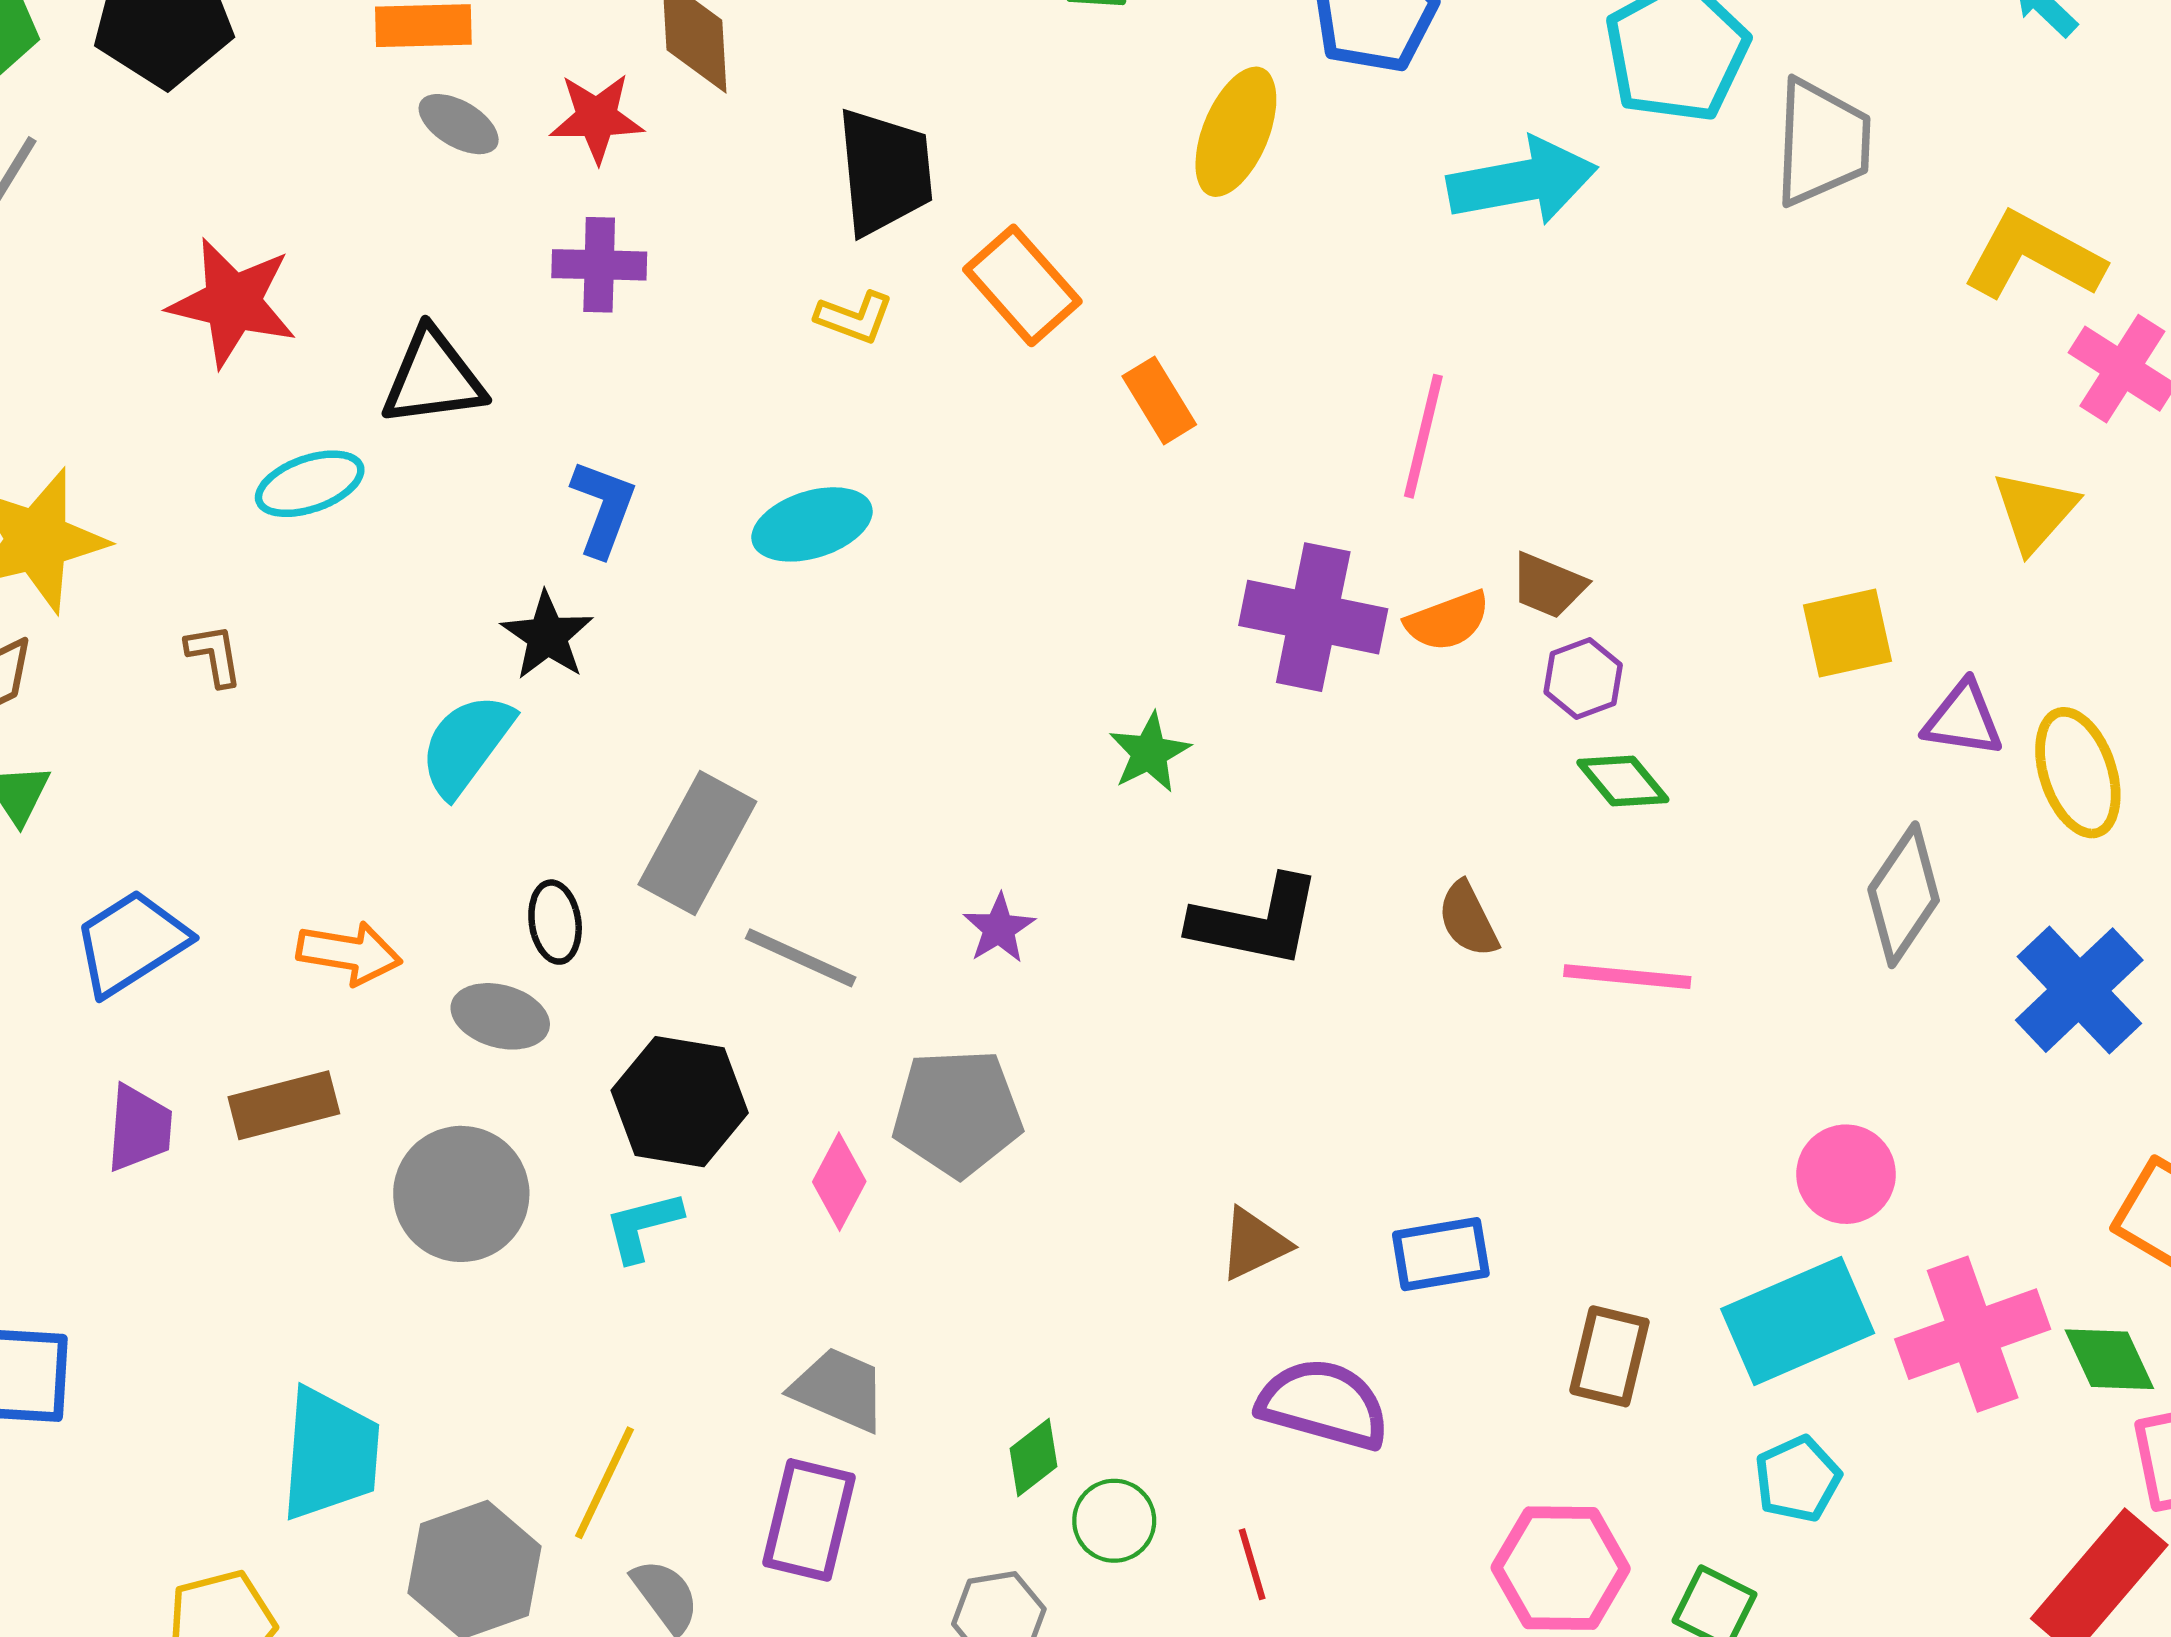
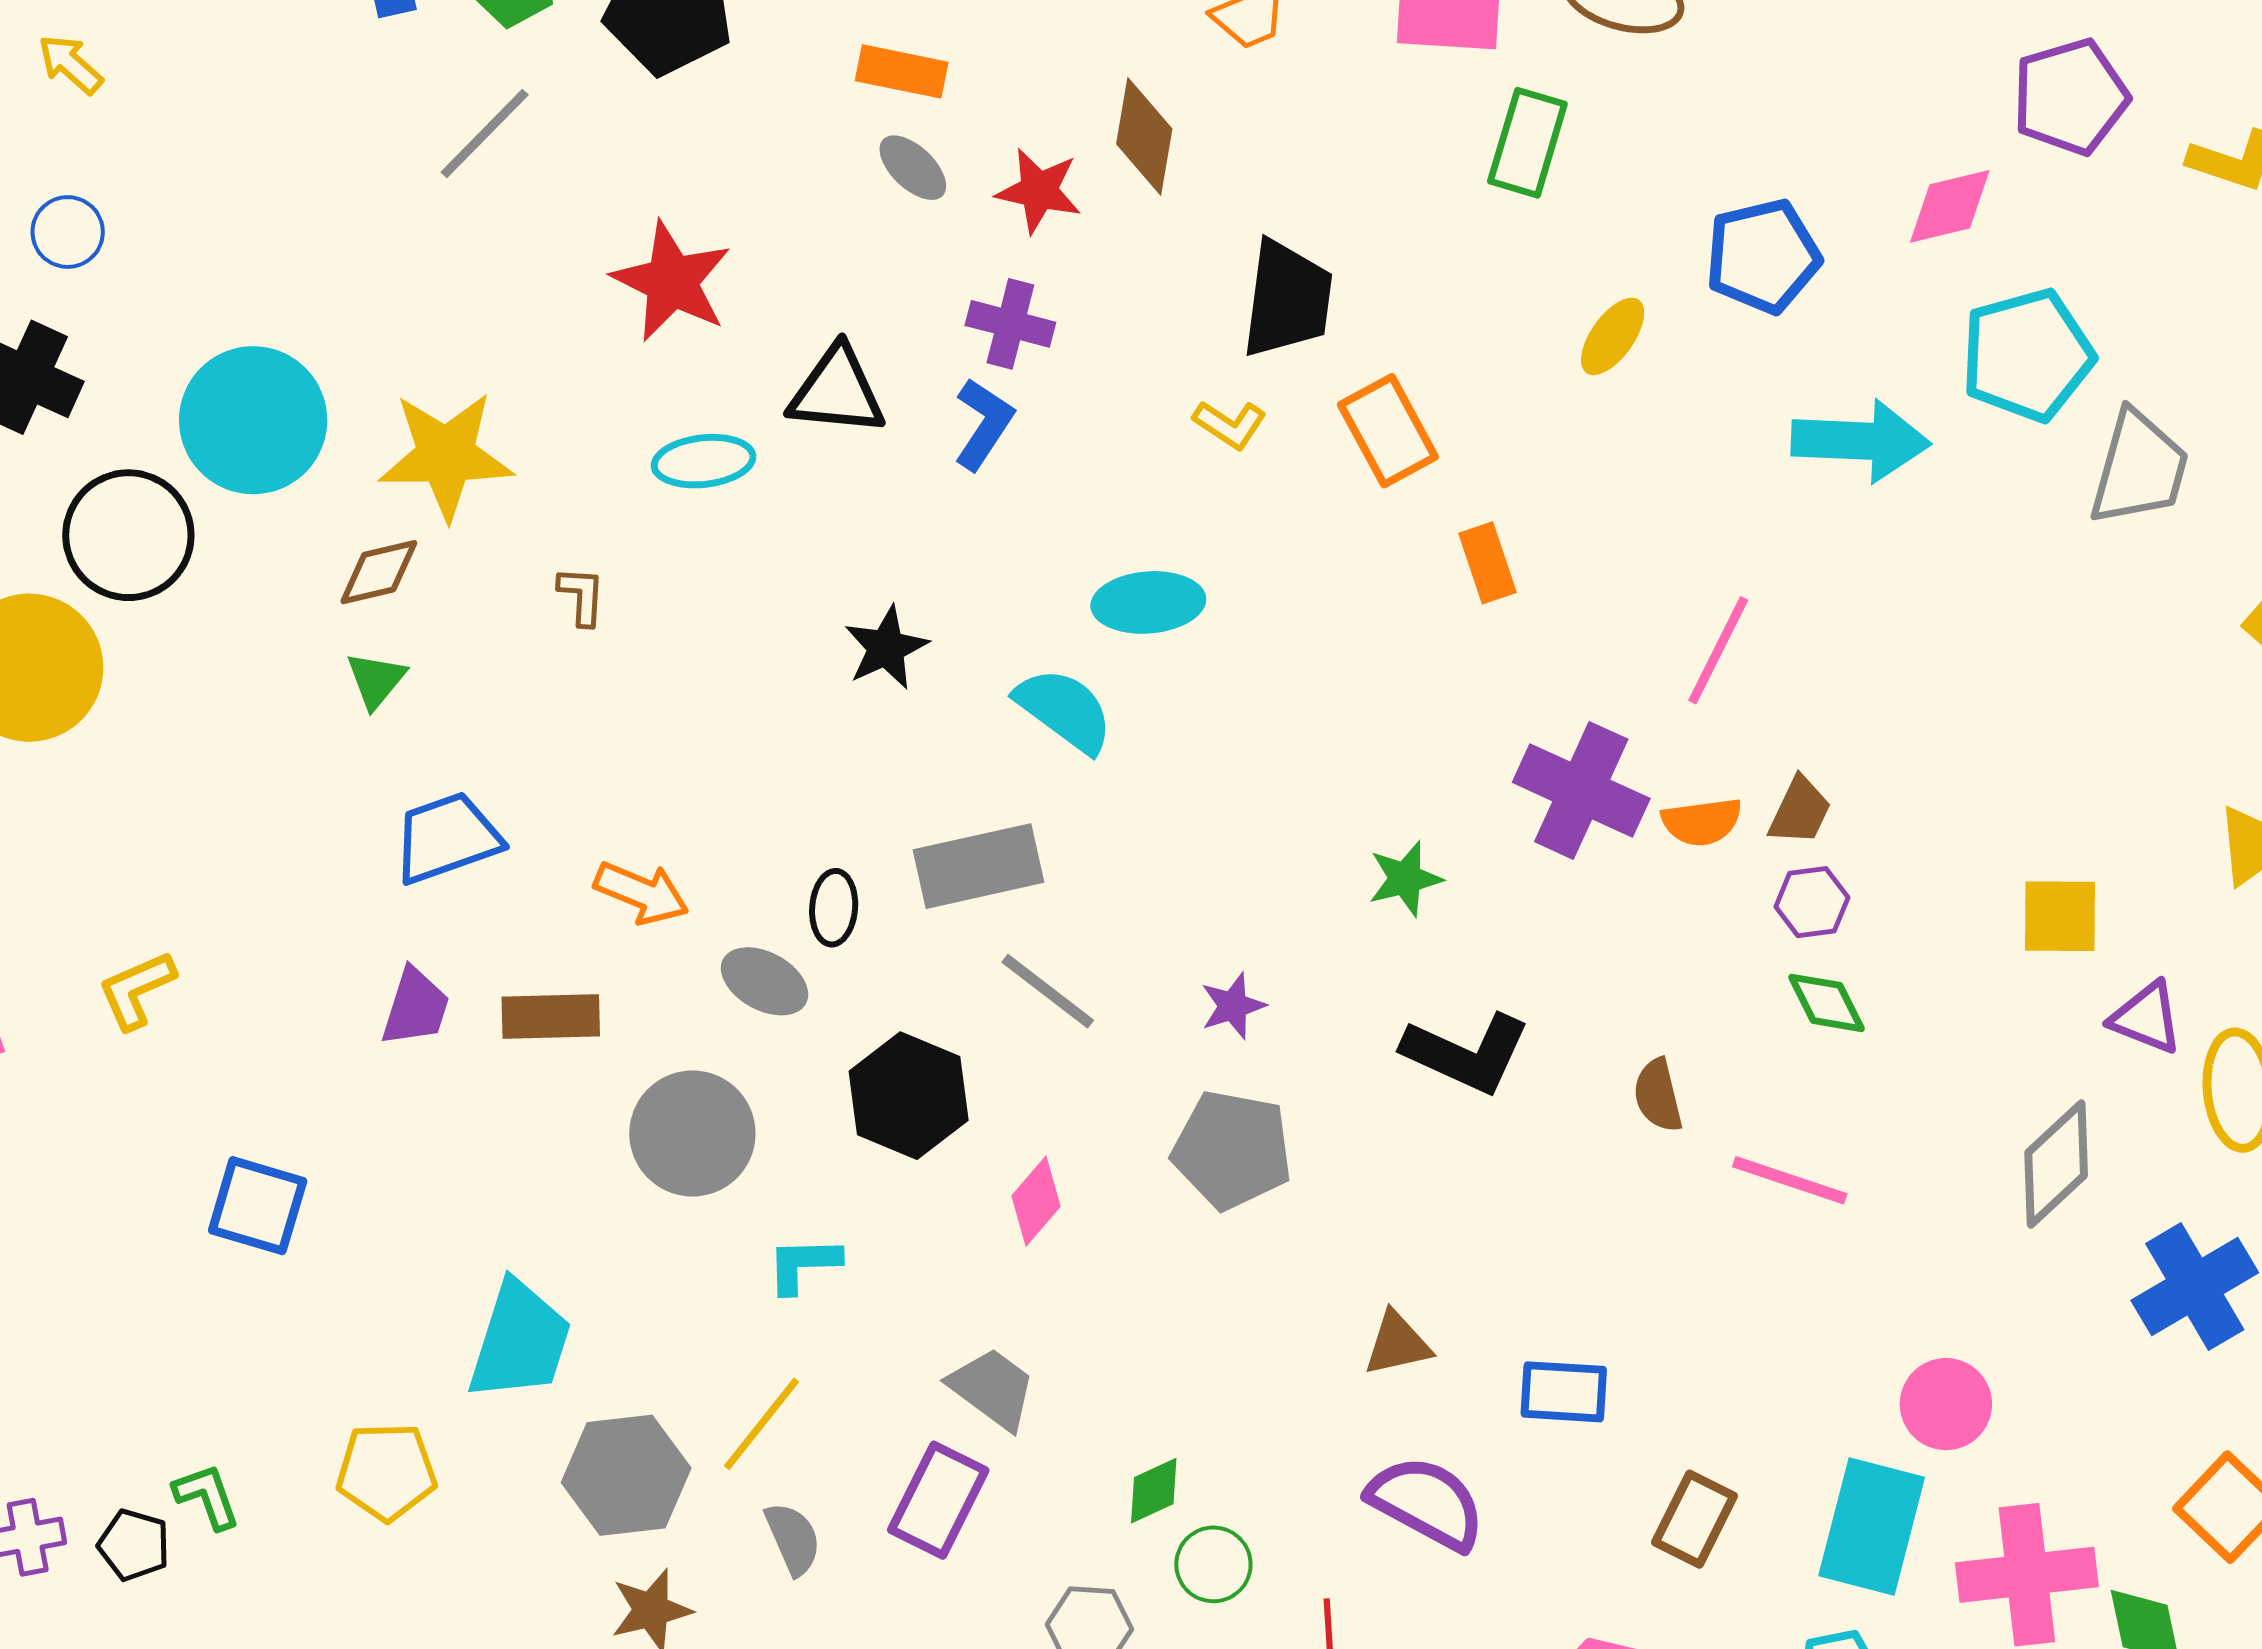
yellow ellipse: (1236, 132) -> (1613, 336), size x0.7
blue L-shape: (603, 508) -> (984, 424), moved
brown trapezoid: (1548, 585) -> (1800, 811), turned -100
cyan semicircle: (466, 745) -> (1064, 710), moved, turned 77
gray rectangle: (697, 843) -> (978, 866), turned 36
gray pentagon: (957, 1113) -> (1232, 1150), moved
cyan L-shape: (643, 1226) -> (803, 1265), moved
cyan rectangle: (1798, 1321) -> (1872, 1527), turned -65

